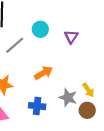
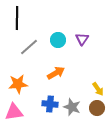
cyan circle: (40, 29) -> (58, 40), moved
gray star: (68, 98) -> (72, 107), moved

